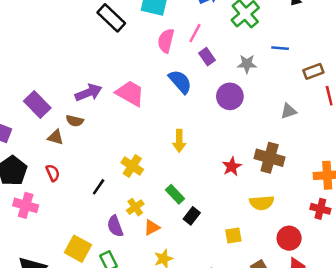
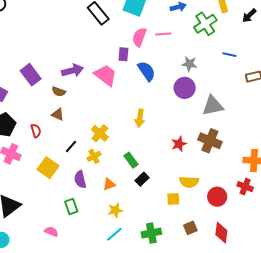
pink line: (195, 33) -> (163, 34), turned 49
purple rectangle: (207, 57) -> (123, 54), moved, turned 32
gray star: (247, 64) -> (189, 64), moved
gray triangle: (288, 111) -> (213, 106), moved, size x1.6
brown triangle: (55, 137) -> (58, 115), moved
yellow semicircle: (262, 203) -> (189, 182), moved
yellow cross: (135, 207) -> (94, 156), moved
red circle: (289, 238) -> (217, 197), moved
yellow square: (78, 249) -> (48, 168), moved

